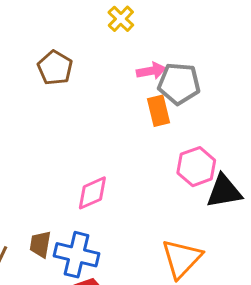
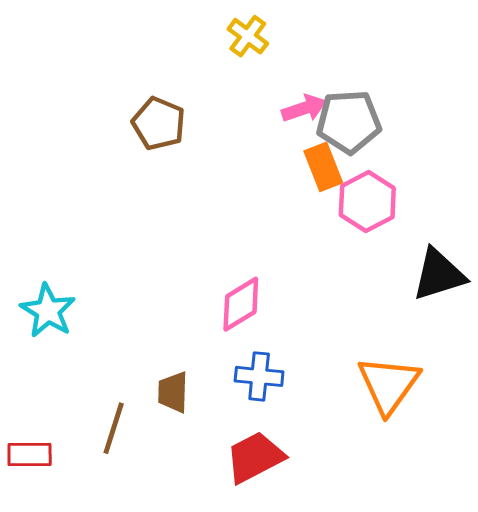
pink hexagon: (196, 167) -> (367, 202), moved
blue cross: (77, 255) -> (259, 376), moved, size x0.7

